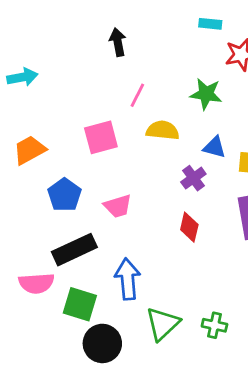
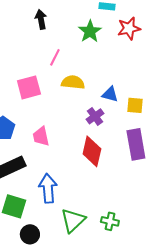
green star: (206, 94) -> (90, 31), moved, turned 30
pink trapezoid: (118, 206) -> (41, 136), turned 95
red diamond: (189, 227) -> (92, 151), size x1.4
black circle: (102, 343) -> (30, 234), size x0.7

